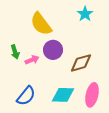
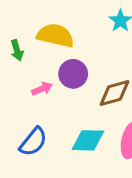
yellow semicircle: (41, 24) -> (55, 35), turned 140
green arrow: (15, 52) -> (17, 50), moved

